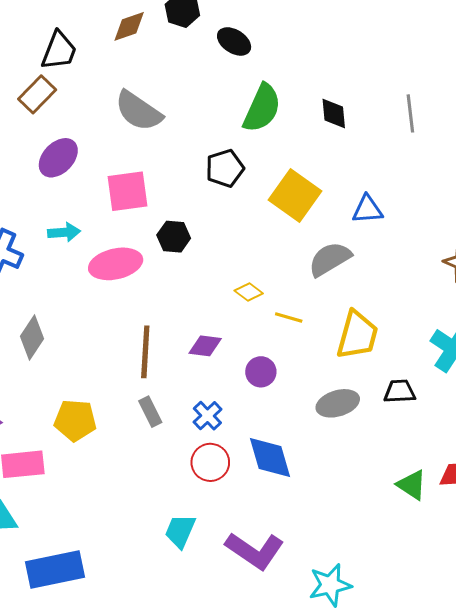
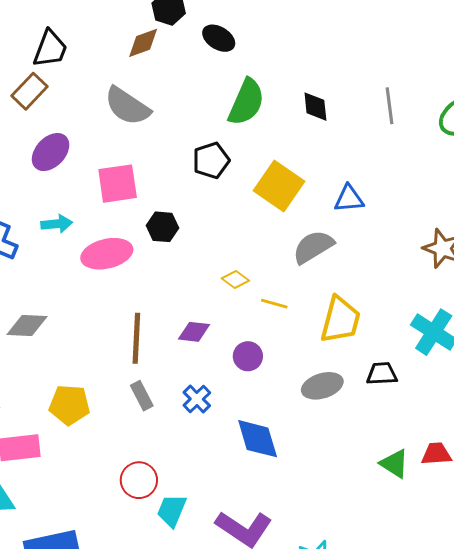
brown diamond: (129, 26) -> (143, 43), moved
gray diamond: (32, 338) -> (27, 325), turned 60
red circle: (210, 462) -> (139, 480), moved

